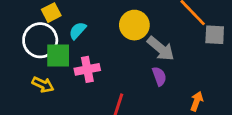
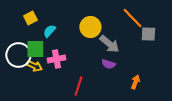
white circle: (40, 40) -> (18, 55), moved
purple semicircle: (159, 76) -> (108, 64), turned 128
yellow arrow: (43, 85) -> (34, 66), moved

